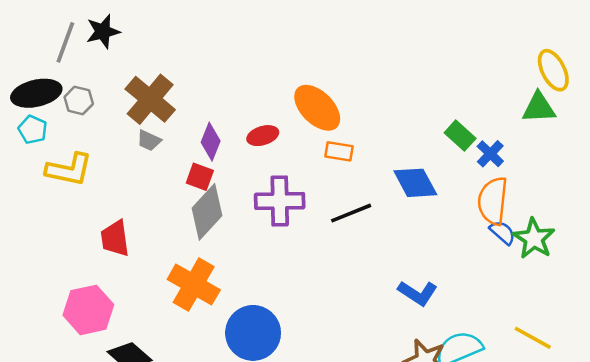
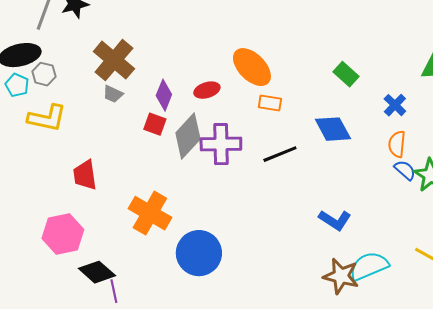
gray hexagon: (79, 100) -> (44, 74), moved
green rectangle: (460, 136) -> (346, 74), moved
orange semicircle: (493, 201) -> (397, 144), size x0.7
gray diamond: (207, 212) -> (188, 136), moved

